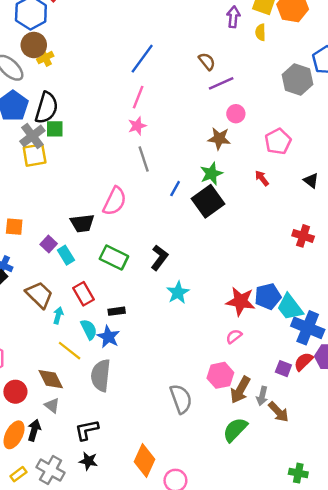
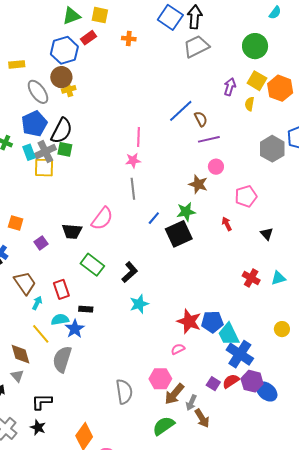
blue line: (142, 59) -> (181, 111), moved
pink line: (138, 97) -> (138, 137), turned -30
cyan rectangle: (66, 255) -> (29, 152), moved
cyan semicircle: (89, 329) -> (60, 320), turned -84

